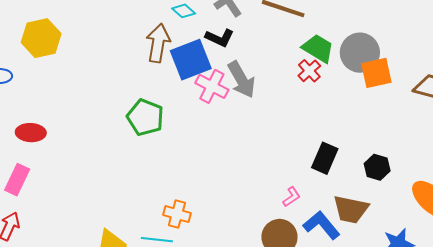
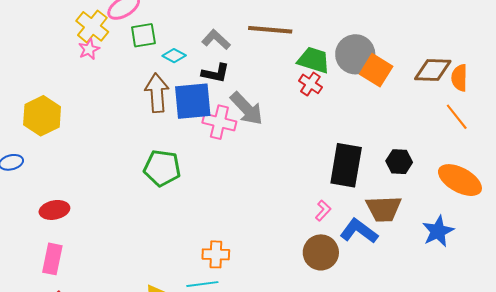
blue square: (191, 60) -> (193, 101), turned 30
orange square: (376, 73) -> (376, 70), turned -32
black rectangle: (325, 158) -> (346, 165), size x1.4

